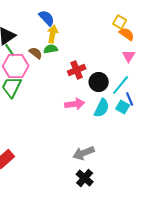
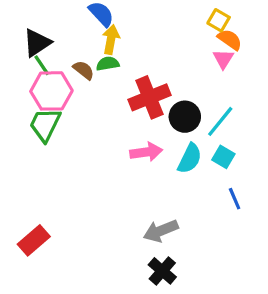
pink triangle: (129, 56) -> (223, 59), moved
red cross: (77, 70) -> (149, 97), size x1.4
blue line: (130, 99) -> (235, 199), moved

